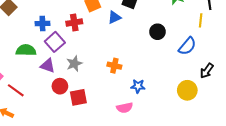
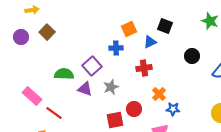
red cross: (74, 22) -> (144, 68), moved
blue cross: (42, 24) -> (116, 48), moved
orange cross: (114, 66) -> (159, 94), moved, turned 32
red circle: (60, 86) -> (134, 109), moved

